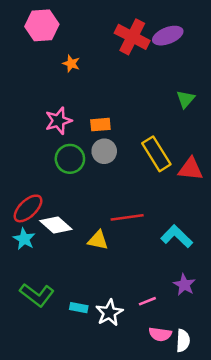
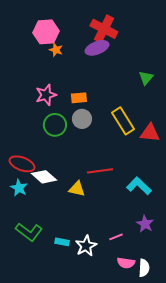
pink hexagon: (42, 25) -> (46, 32), moved
purple ellipse: (168, 36) -> (97, 48), moved
red ellipse: (28, 208) -> (22, 164), turned 65

